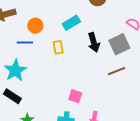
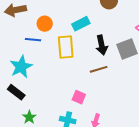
yellow rectangle: (58, 47) -> (66, 47), size x1.6
brown line: (117, 71) -> (99, 69), moved

